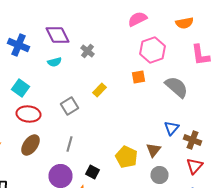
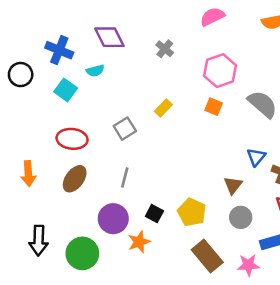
pink hexagon: (152, 50) -> (220, 71), moved
gray cross: (88, 51) -> (165, 49), moved
cyan semicircle: (54, 62) -> (95, 71), moved
orange square: (138, 77) -> (214, 107), moved, turned 32
cyan square: (20, 88) -> (66, 90), moved
yellow pentagon: (126, 157) -> (192, 212), moved

